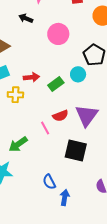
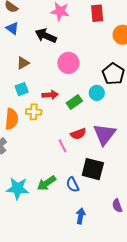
black arrow: (26, 18) -> (46, 36), size x1.5
pink circle: (58, 34) -> (68, 63), moved
green arrow: (18, 144) -> (47, 183), moved
blue semicircle: (49, 182) -> (73, 185), moved

